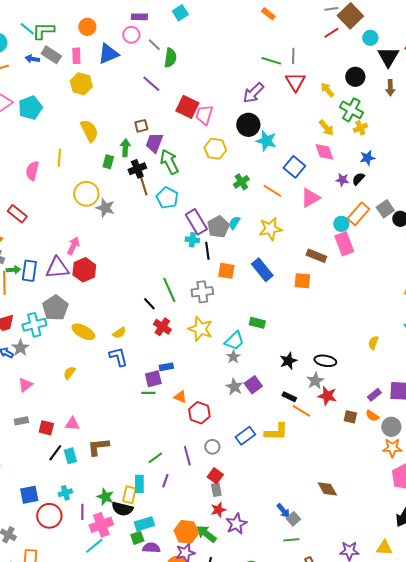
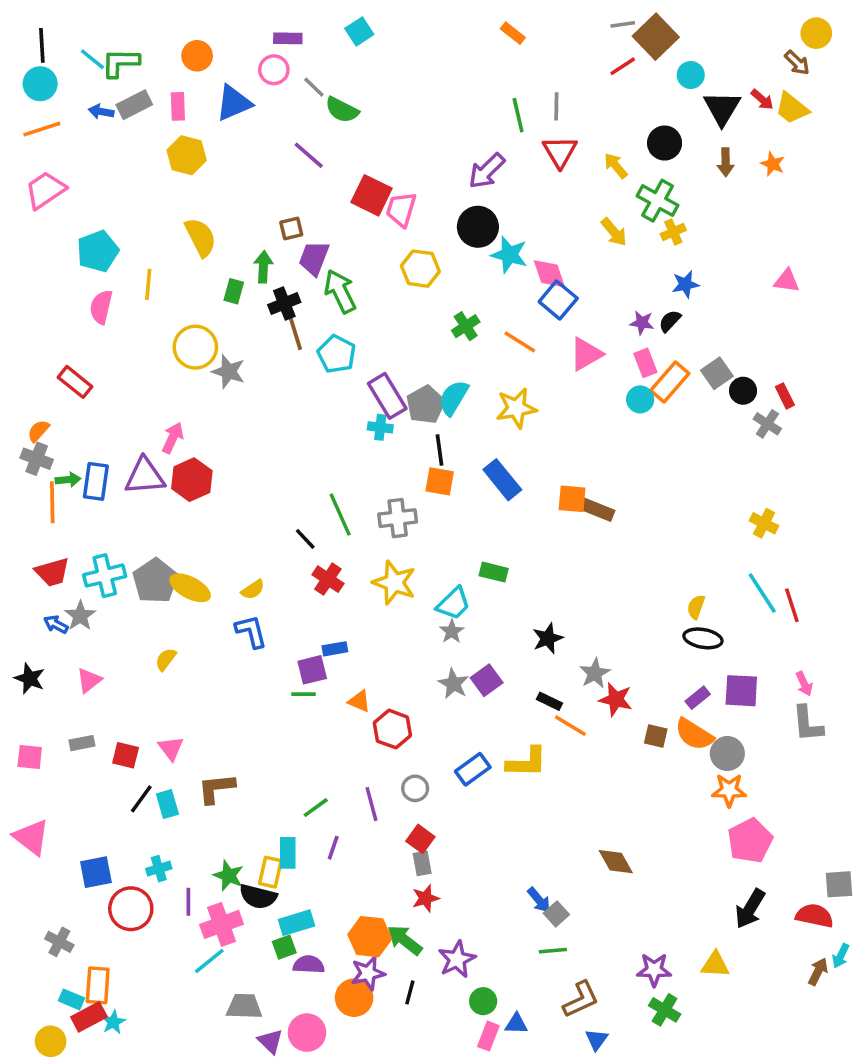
gray rectangle: (51, 55) -> (134, 105), turned -60
green semicircle: (170, 58) -> (342, 110), turned 108
green line: (271, 61) -> (518, 115), turned 60
cyan pentagon: (30, 108) -> (98, 251), moved
pink diamond: (324, 152) -> (549, 274), moved
cyan semicircle: (234, 223) -> (453, 398), size x1.5
pink rectangle: (344, 244) -> (645, 363), moved, size x0.7
black line: (207, 251) -> (440, 450), moved
brown rectangle: (316, 256) -> (597, 509), moved
gray pentagon: (55, 308) -> (155, 581), moved
black ellipse: (325, 361) -> (703, 638), moved
orange semicircle: (372, 416) -> (694, 734), size x1.6
pink triangle: (72, 424) -> (171, 748), turned 49
purple star: (236, 524) -> (457, 959), moved

